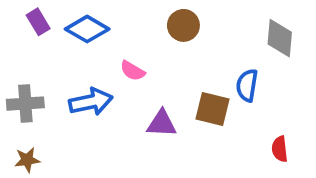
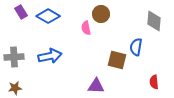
pink semicircle: (133, 71) -> (86, 28), moved, turned 48
purple triangle: (162, 124) -> (96, 86), moved

